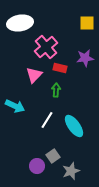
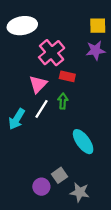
purple star: (85, 58) -> (95, 50), moved
cyan arrow: (15, 106) -> (17, 119), turned 96
white line: (47, 120) -> (41, 109), moved
gray star: (71, 171) -> (80, 192), turned 30

